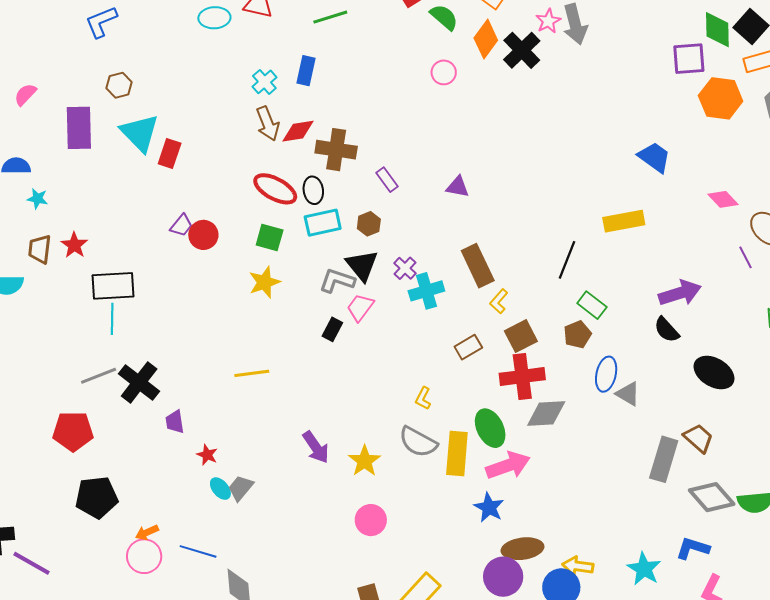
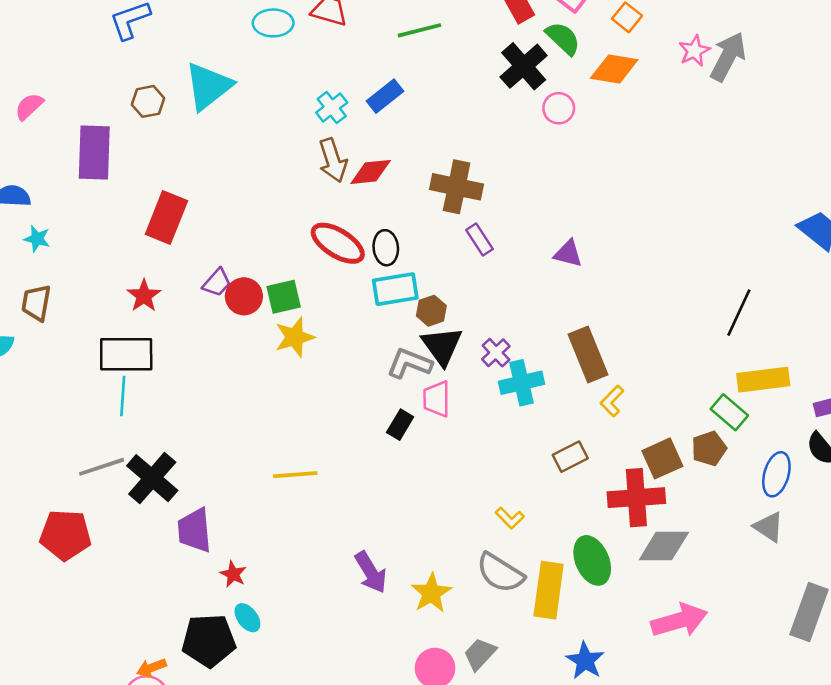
gray arrow: (575, 24) -> (728, 57), turned -141
orange diamond: (486, 39) -> (614, 69), turned 60
black cross: (522, 50) -> (524, 66), moved
blue rectangle: (306, 71) -> (385, 96), turned 36
cyan triangle: (140, 133) -> (208, 86), moved, turned 33
brown cross: (336, 150) -> (457, 187), moved
red rectangle: (170, 153) -> (166, 218), moved, size x1.4
yellow rectangle: (624, 221) -> (763, 380), moved
brown hexagon: (369, 224) -> (431, 311), moved
green square: (270, 238) -> (284, 297), moved, turned -32
red star: (74, 245) -> (144, 296), moved
black line: (567, 260) -> (739, 313), moved
yellow star: (264, 282) -> (295, 337), moved
pink trapezoid: (360, 307) -> (437, 399), turned -40
brown square: (521, 336) -> (662, 458), moved
blue ellipse: (606, 374) -> (776, 474), moved
yellow L-shape: (423, 398) -> (510, 518), turned -75
purple trapezoid: (175, 422) -> (195, 530), size x1.5
pink arrow: (508, 465) -> (679, 620), moved
gray trapezoid: (241, 488) -> (480, 654), moved
black pentagon: (97, 497) -> (209, 641), moved

